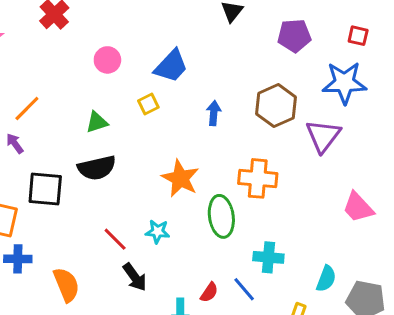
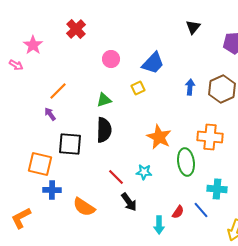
blue arrow: (214, 113) -> (190, 87), moved
black semicircle: (97, 168) -> (104, 130), turned -75
orange semicircle: (66, 285) -> (84, 207), turned 145

